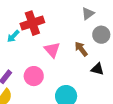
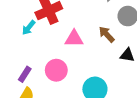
pink triangle: (52, 50) -> (74, 39), turned -42

